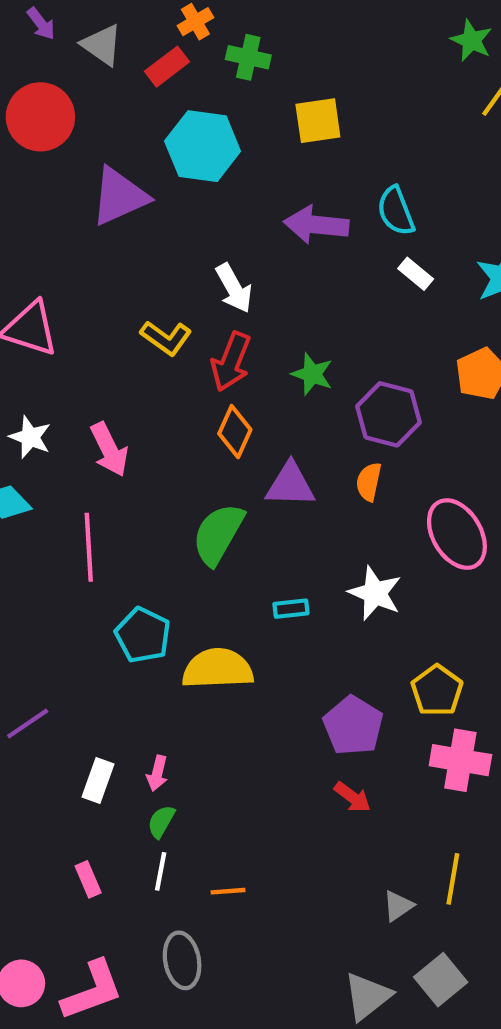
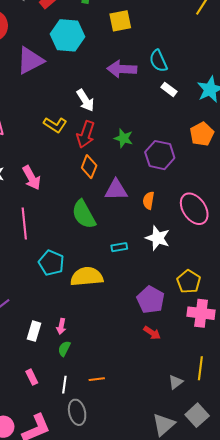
orange semicircle: (369, 482) -> (149, 201), moved
green semicircle: (218, 534) -> (84, 214), turned -56
white line: (161, 871) -> (64, 385), moved

